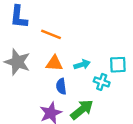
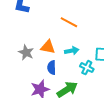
orange line: (51, 34) -> (69, 22), moved
gray star: (17, 62) -> (26, 53), moved, size x0.7

